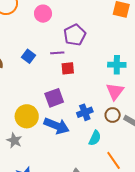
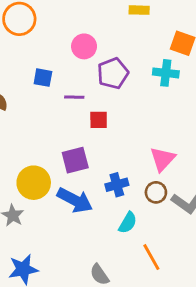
pink circle: (43, 14) -> (84, 46), moved
purple line: (57, 53) -> (74, 97), moved
blue square: (28, 56) -> (43, 78), moved, turned -32
cyan cross: (117, 65) -> (166, 73), moved

